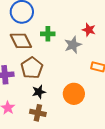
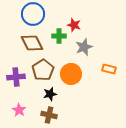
red star: (89, 30) -> (74, 25), moved
orange circle: (74, 94) -> (71, 74), moved

